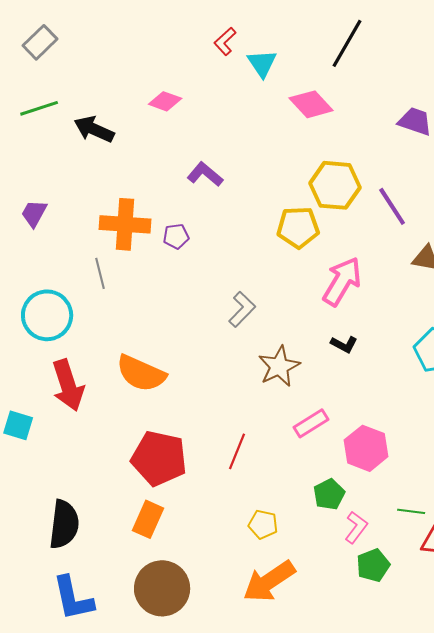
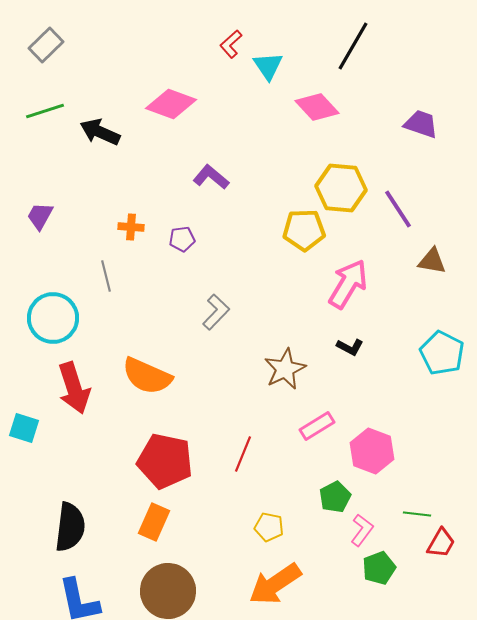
pink diamond: (165, 101) -> (171, 104), size x1.5
orange cross: (125, 224) -> (131, 227), size x0.5
gray L-shape: (242, 309) -> (216, 312), moved

